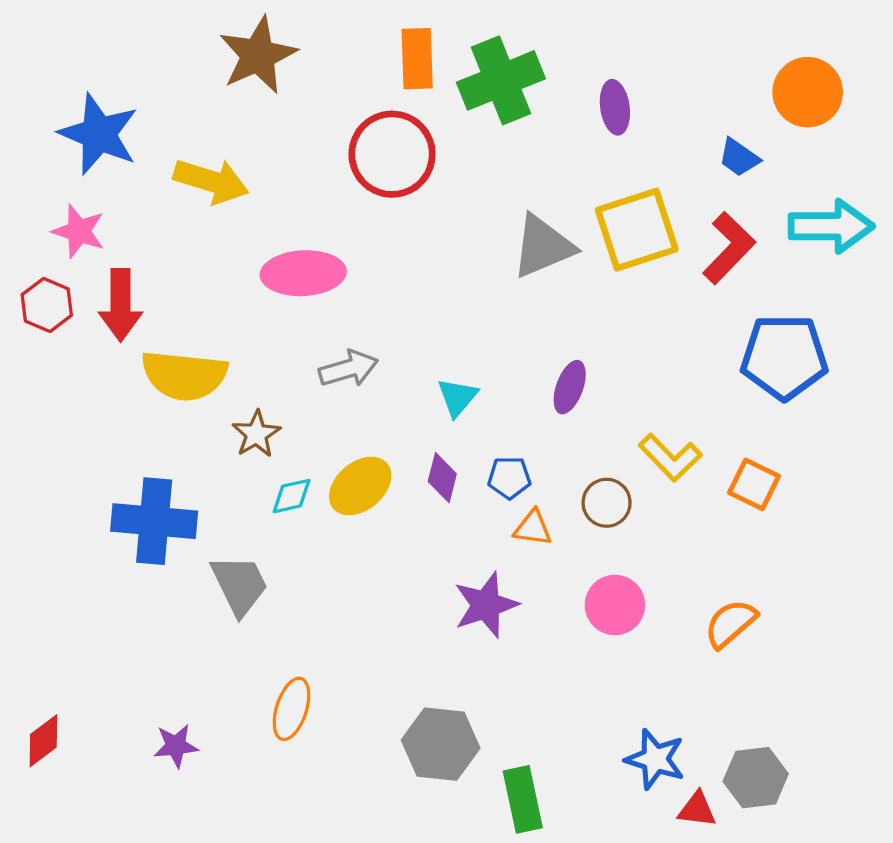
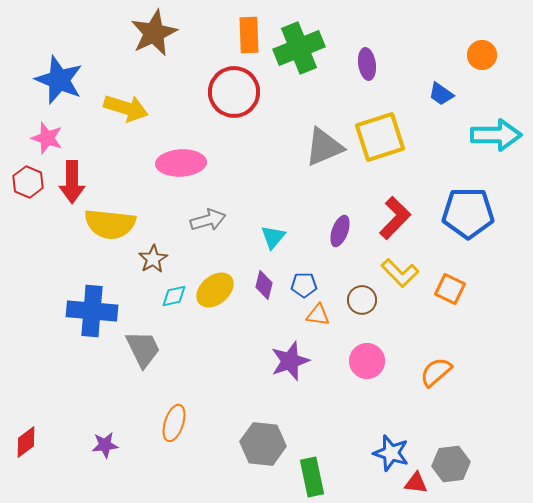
orange circle: (808, 92) -> (482, 55), size x0.7
red L-shape: (729, 248) -> (395, 218), moved

